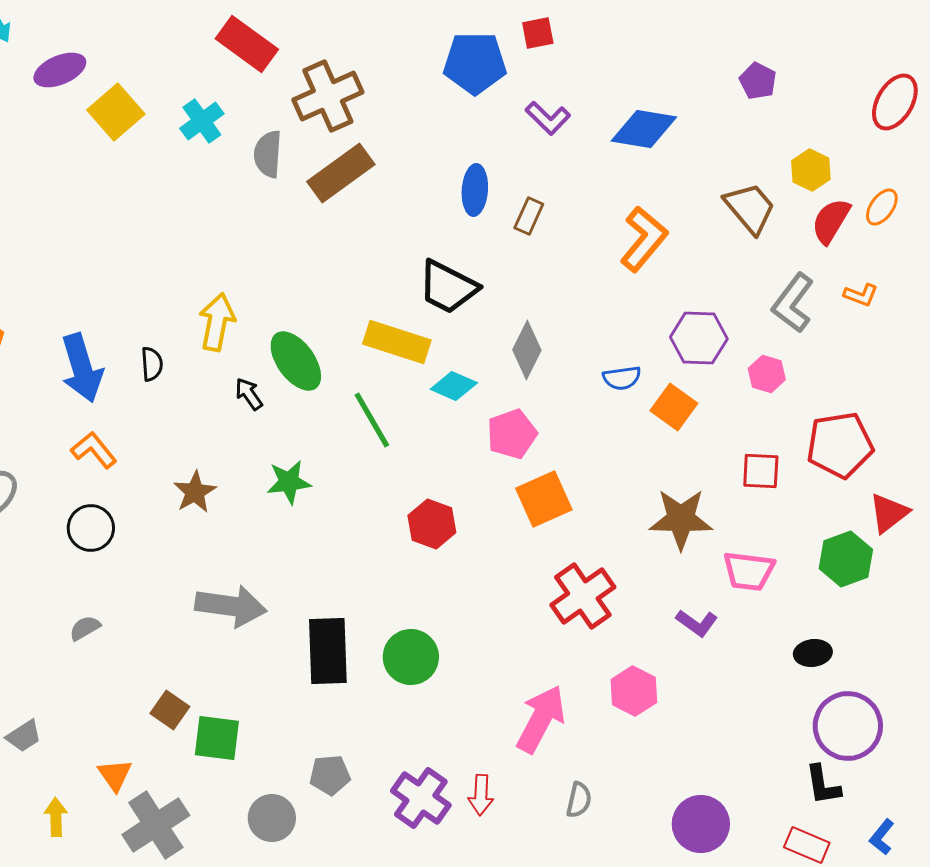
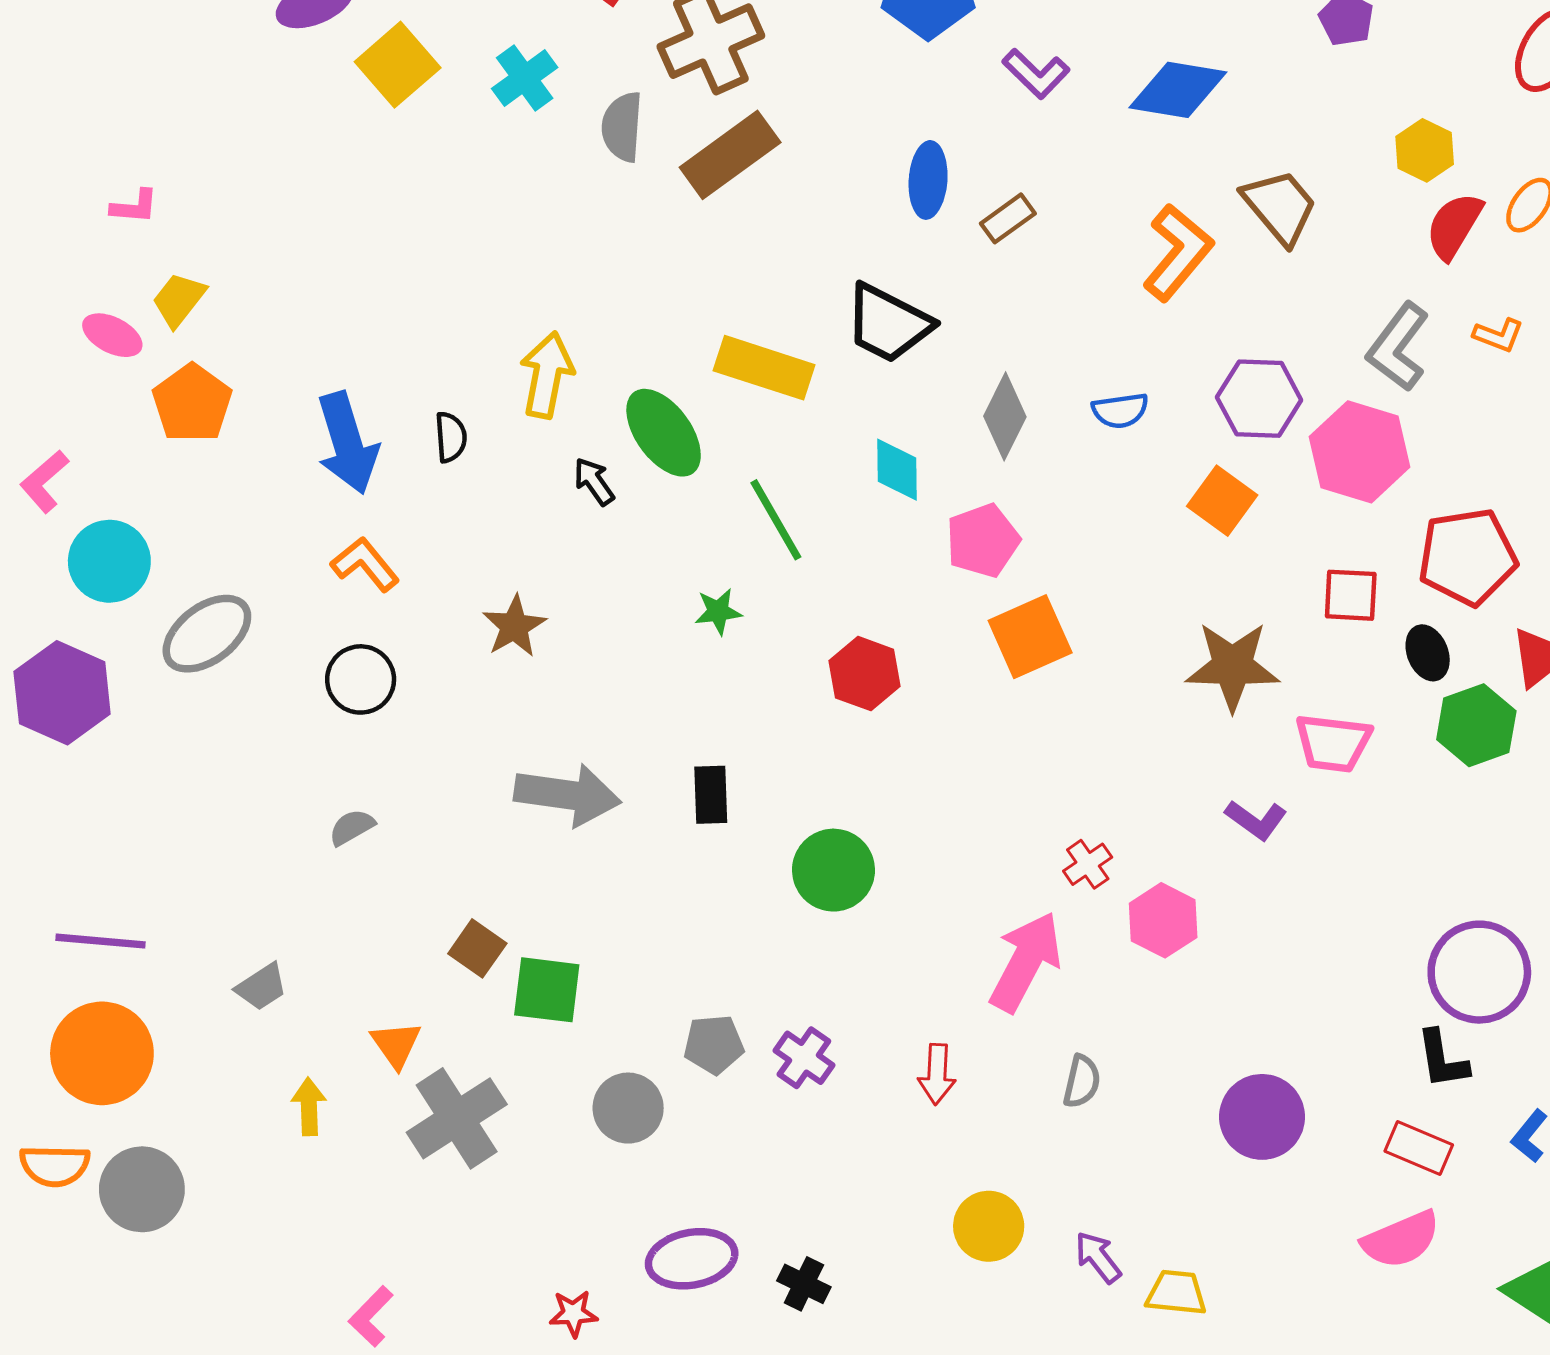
brown trapezoid: (750, 208) -> (1280, 207), moved
brown rectangle: (529, 216) -> (1008, 218), turned 30
yellow rectangle: (397, 342) -> (764, 368), moved
pink hexagon: (767, 374) -> (1360, 452), size x1.8
blue semicircle: (622, 378) -> (1120, 411), moved
cyan diamond: (454, 386) -> (897, 470), turned 66
green star: (289, 482) -> (718, 611), moved, size x0.7
red cross: (583, 596) -> (1088, 864), moved, size x0.5
black rectangle: (328, 651) -> (711, 795), moved, size x0.6
black ellipse: (813, 653) -> (1428, 653), moved, turned 75
purple cross: (421, 798) -> (804, 1058), moved, size x0.7

